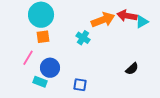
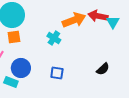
cyan triangle: (142, 22) -> (113, 22), turned -32
blue square: (80, 85) -> (57, 73), moved

